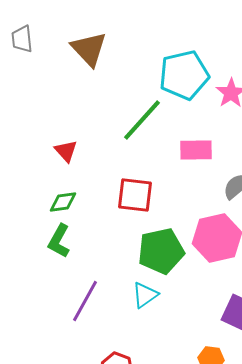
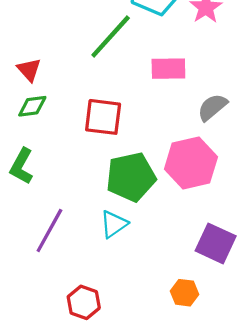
green diamond: (63, 202) -> (32, 106), moved

